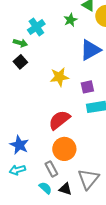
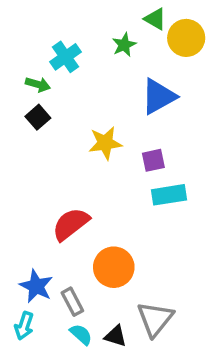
red semicircle: (59, 120) -> (71, 224), moved
blue star: (19, 145) -> (36, 286), moved
gray rectangle: (51, 169) -> (72, 302), moved
cyan arrow: (17, 170) -> (24, 326), moved, turned -56

